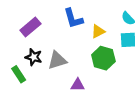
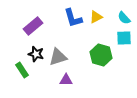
yellow triangle: (98, 31) -> (96, 17), moved
purple triangle: (78, 85) -> (66, 80), moved

